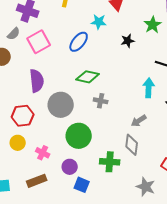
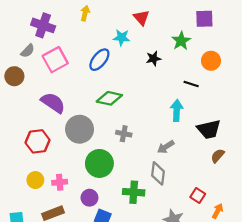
purple semicircle: (37, 81) -> (53, 103), turned -50
gray cross: (101, 101) -> (124, 134), moved
yellow circle: (18, 143) -> (35, 180), moved
pink cross: (43, 153) -> (60, 182), turned -32

